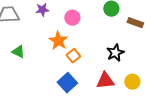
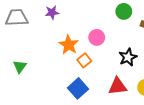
pink circle: (72, 18) -> (97, 37), moved
green triangle: (18, 52) -> (20, 67), moved, turned 40

